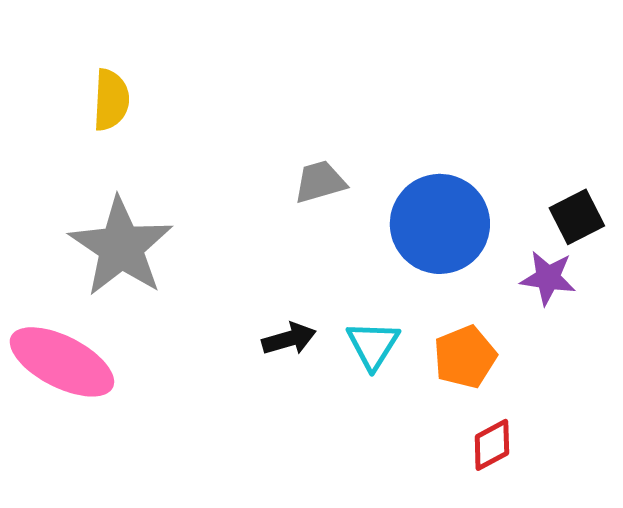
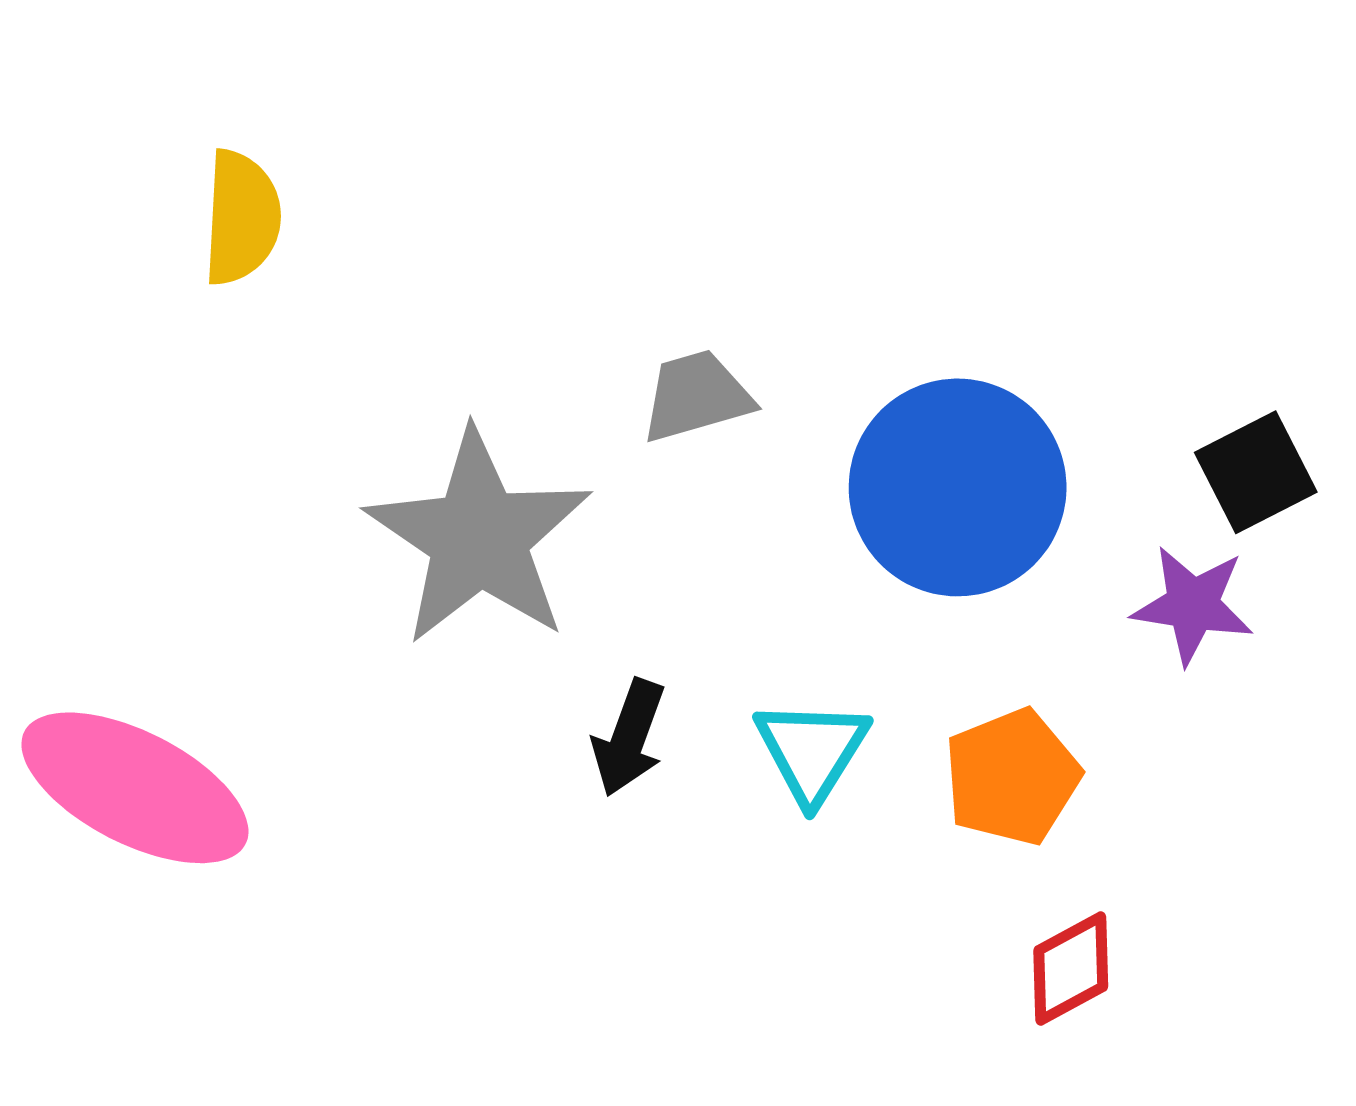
gray star: (121, 247) -> (479, 538), moved
black arrow: (289, 339) -> (629, 738), turned 126

